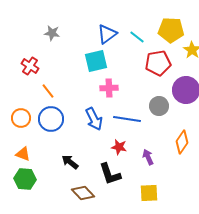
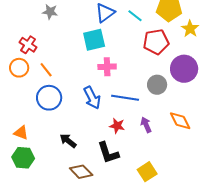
orange circle: (21, 118) -> (19, 68), moved
orange diamond: (182, 142) -> (180, 121), turned -60
purple arrow: (148, 157) -> (146, 125), moved
yellow square: (149, 193) -> (147, 172), turned -30

